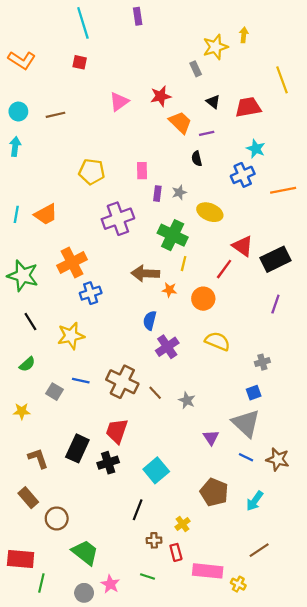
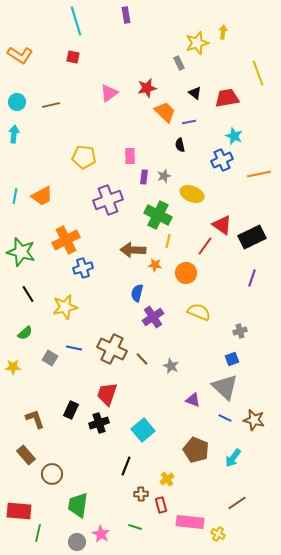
yellow star: (22, 411) -> (13, 367), moved
purple triangle: (211, 438) -> (193, 400), turned -35
black rectangle: (77, 448) -> (71, 410), size x0.7
green trapezoid: (85, 552) -> (78, 505), turned -120

